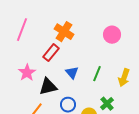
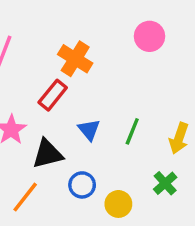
pink circle: (112, 35) -> (149, 36), moved
green cross: (107, 104) -> (165, 183), moved

